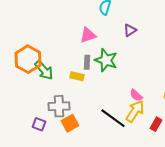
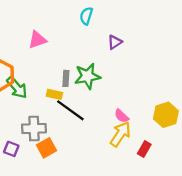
pink triangle: (88, 35) -> (37, 40), moved
green star: (106, 60) -> (87, 76), turned -30
black line: (113, 118) -> (70, 110), moved

